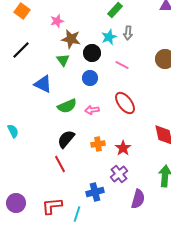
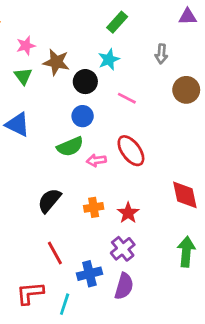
pink star: (57, 21) -> (26, 46), moved
gray arrow: (128, 33) -> (161, 54), moved
green triangle: (63, 60) -> (23, 76), moved
green semicircle: (67, 106) -> (70, 147), moved
pink arrow: (92, 110) -> (96, 160), moved
red line: (60, 164) -> (55, 253), moved
purple semicircle: (138, 199) -> (124, 286), moved

